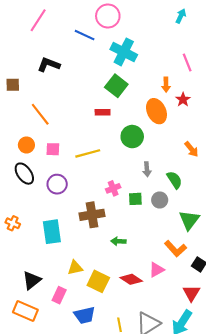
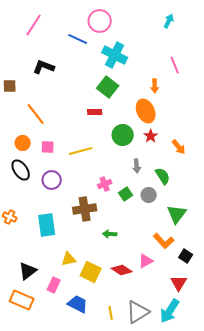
red star: (183, 100) -> (151, 136), moved
green square: (135, 199) -> (126, 194), turned -32
blue trapezoid: (85, 315) -> (78, 304), turned -140

